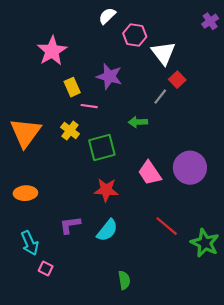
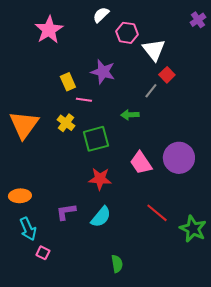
pink star: (52, 51) -> (49, 30), moved
orange ellipse: (25, 193) -> (20, 196), moved

